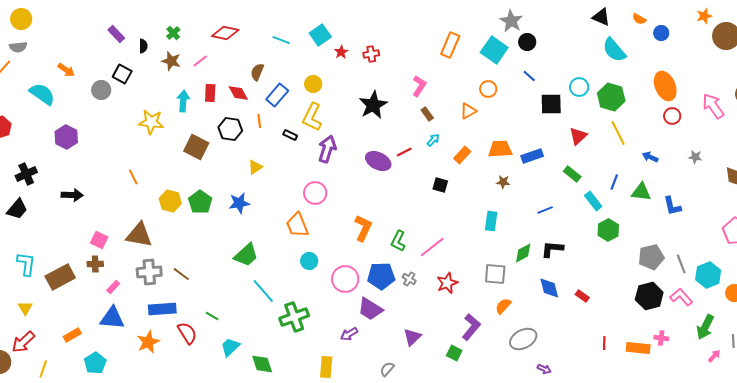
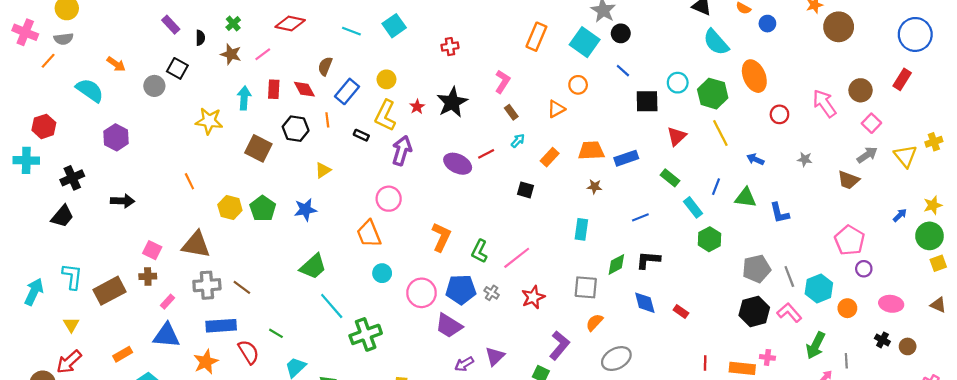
red star: (341, 52) -> (417, 107), moved
orange ellipse: (665, 86) -> (754, 76), moved
purple arrow: (349, 334) -> (464, 364), moved

